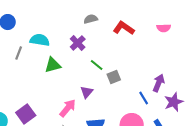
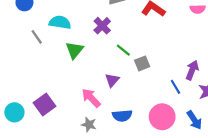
gray line: (19, 53) -> (37, 37), turned -56
green triangle: (53, 65) -> (74, 50), turned -36
pink arrow: (68, 108) -> (91, 98), turned -84

